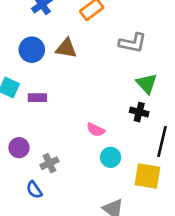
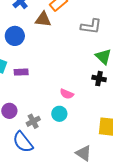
brown triangle: (66, 48) -> (43, 19), moved
cyan circle: (111, 157) -> (59, 114), moved
blue semicircle: (34, 190) -> (23, 142), size x1.6

